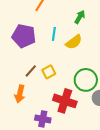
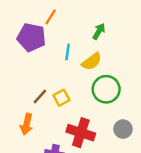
purple pentagon: (24, 36) -> (31, 37), moved
green circle: (86, 80) -> (106, 89), moved

